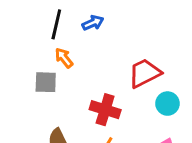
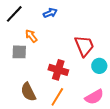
black line: (56, 24) -> (14, 14), moved, turned 30
red trapezoid: (145, 73) -> (84, 46), turned 95

